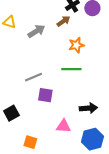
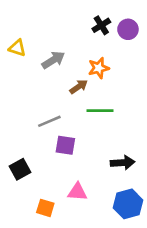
brown arrow: (63, 21) -> (79, 87), moved
orange star: (76, 45) -> (99, 68), moved
pink triangle: (63, 126) -> (77, 192), moved

